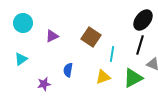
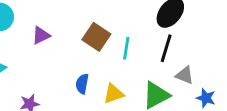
cyan line: (112, 54) -> (126, 48), moved
blue semicircle: (68, 70) -> (82, 84), moved

